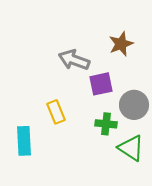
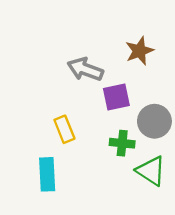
cyan rectangle: (24, 141) -> (47, 174), moved

